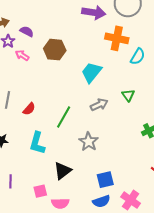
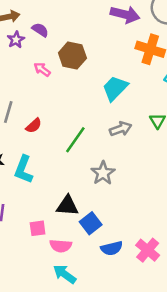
pink arrow: (22, 55) -> (42, 69), moved
cyan L-shape: (37, 143) -> (23, 169), moved
black triangle: (62, 171) -> (67, 206), turned 36
blue square: (105, 180) -> (91, 223), moved, turned -30

